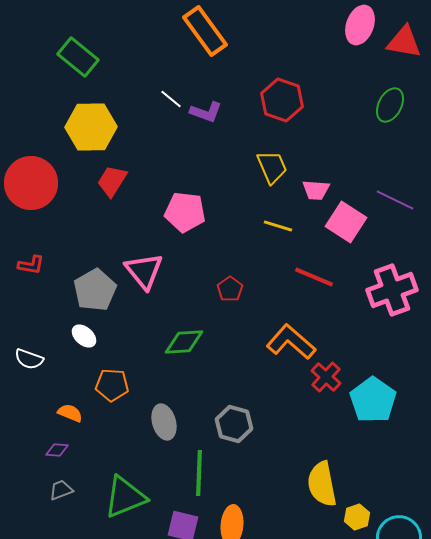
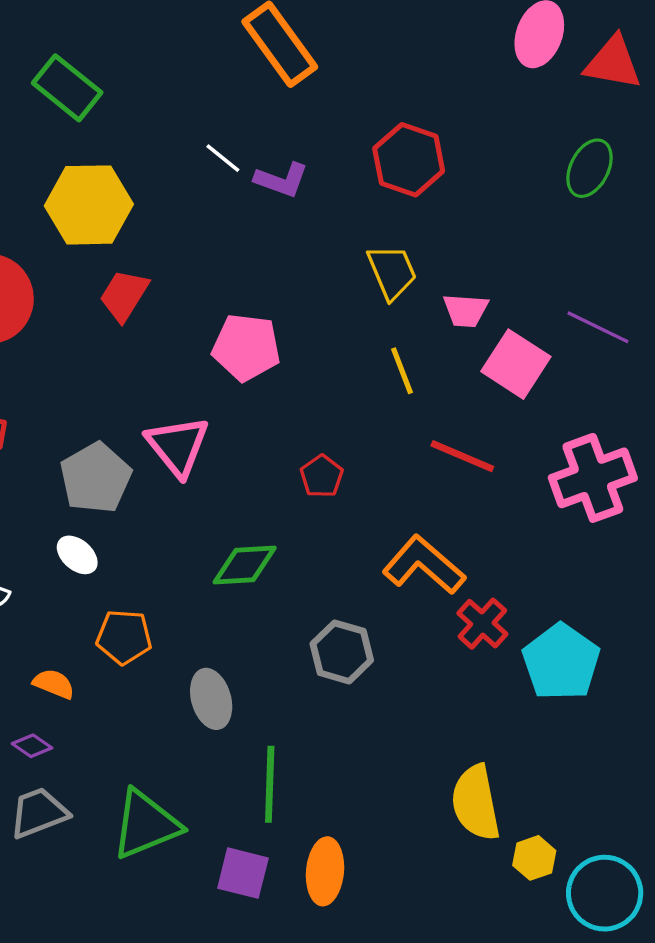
yellow line: (278, 226) -> (402, 371), turned 52
gray hexagon: (234, 424) -> (342, 652), moved
purple diamond: (57, 450) -> (32, 746), turned 30
gray trapezoid: (61, 490) -> (39, 813), size x1.5

